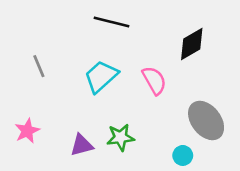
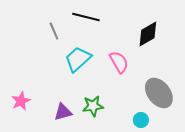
gray line: (39, 66) -> (54, 31), moved

